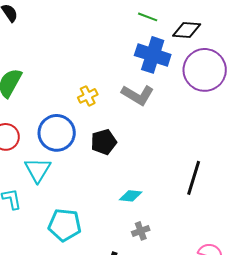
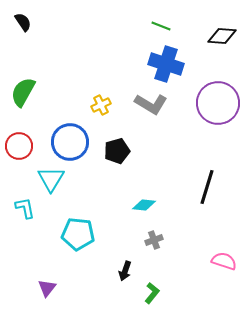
black diamond: (187, 30) -> (222, 36), moved
purple circle: (205, 70) -> (218, 103), moved

